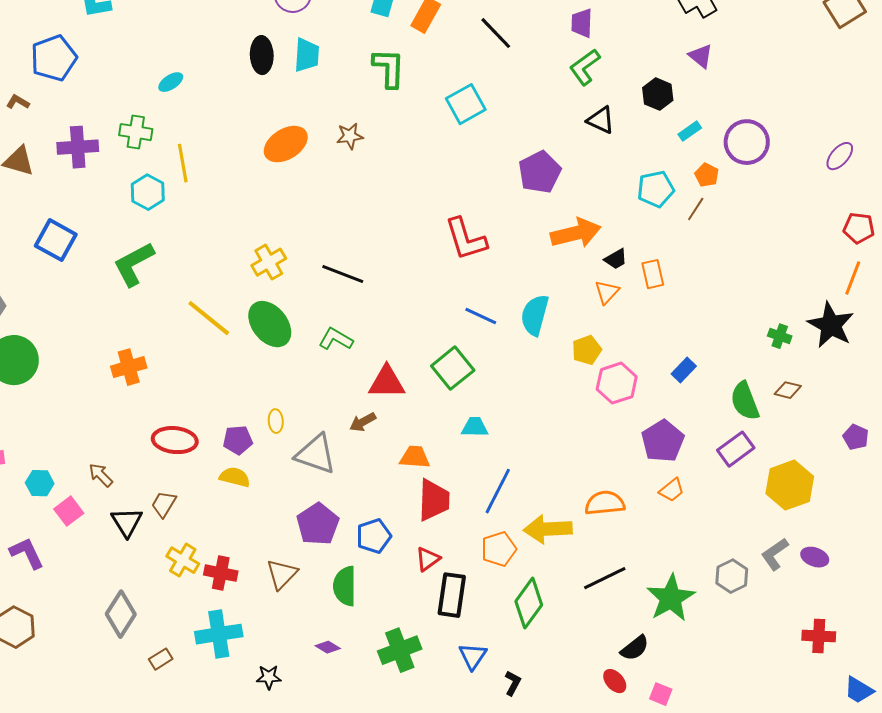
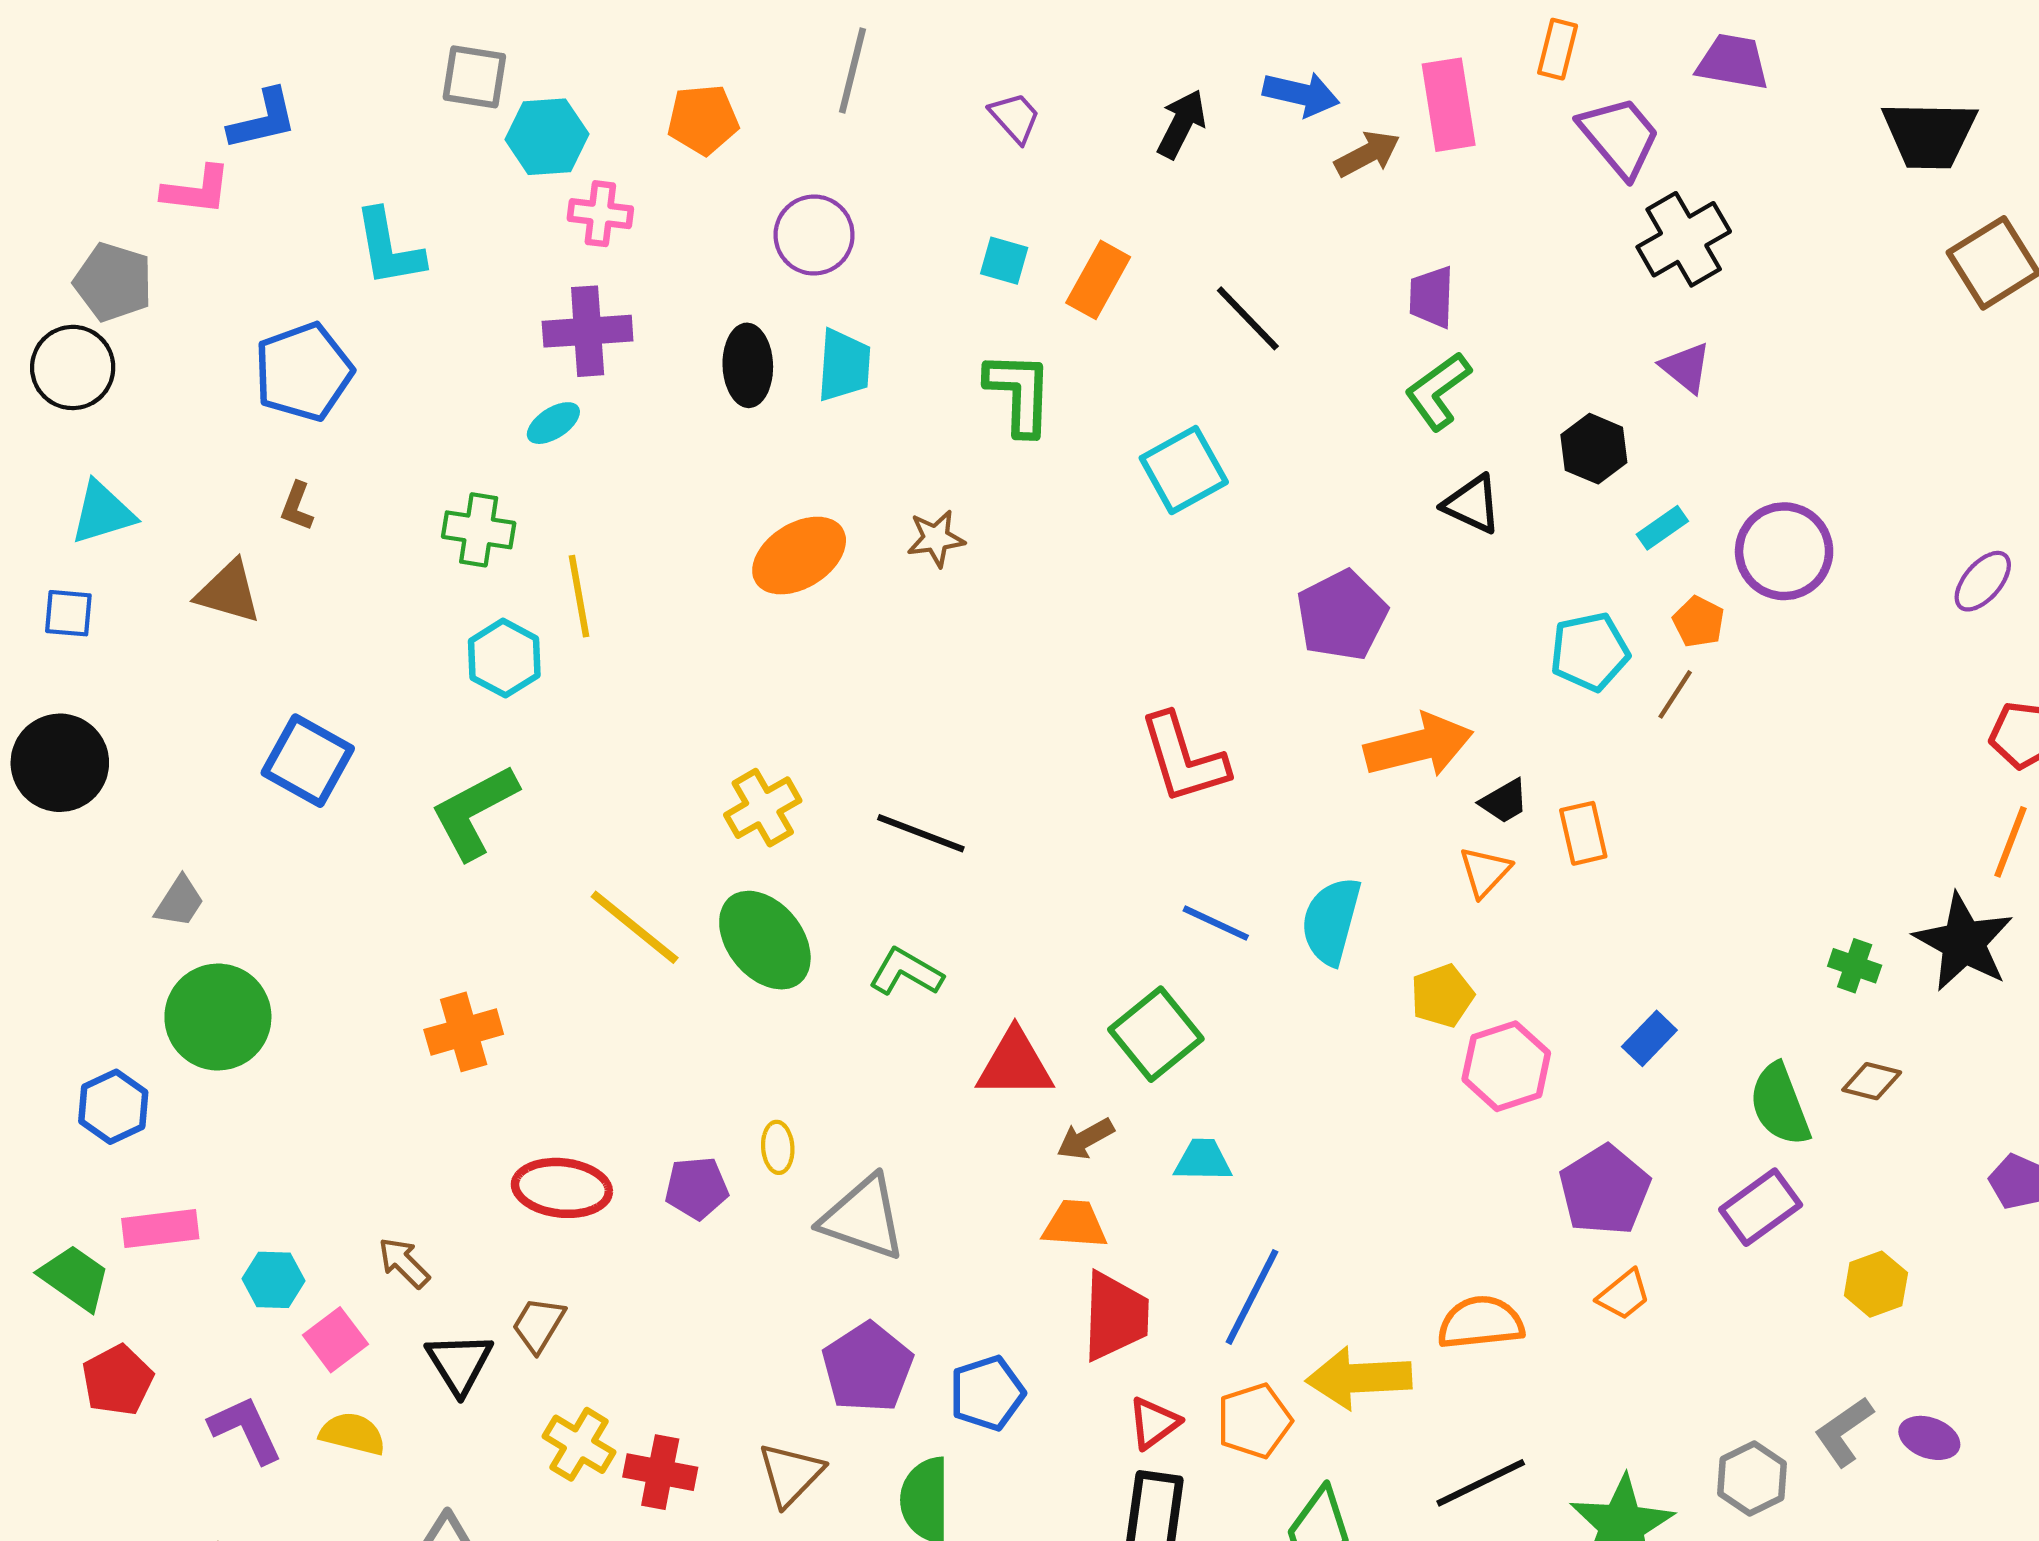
brown L-shape: (18, 102) -> (297, 506), moved, turned -100
purple cross: (78, 147) -> (588, 331), moved
brown arrow: (363, 422) -> (1085, 1139), moved
yellow semicircle: (235, 477) -> (353, 1434), moved
yellow hexagon: (790, 485) -> (1876, 1284), size x0.6
red triangle: (428, 559) -> (1154, 1423), moved

